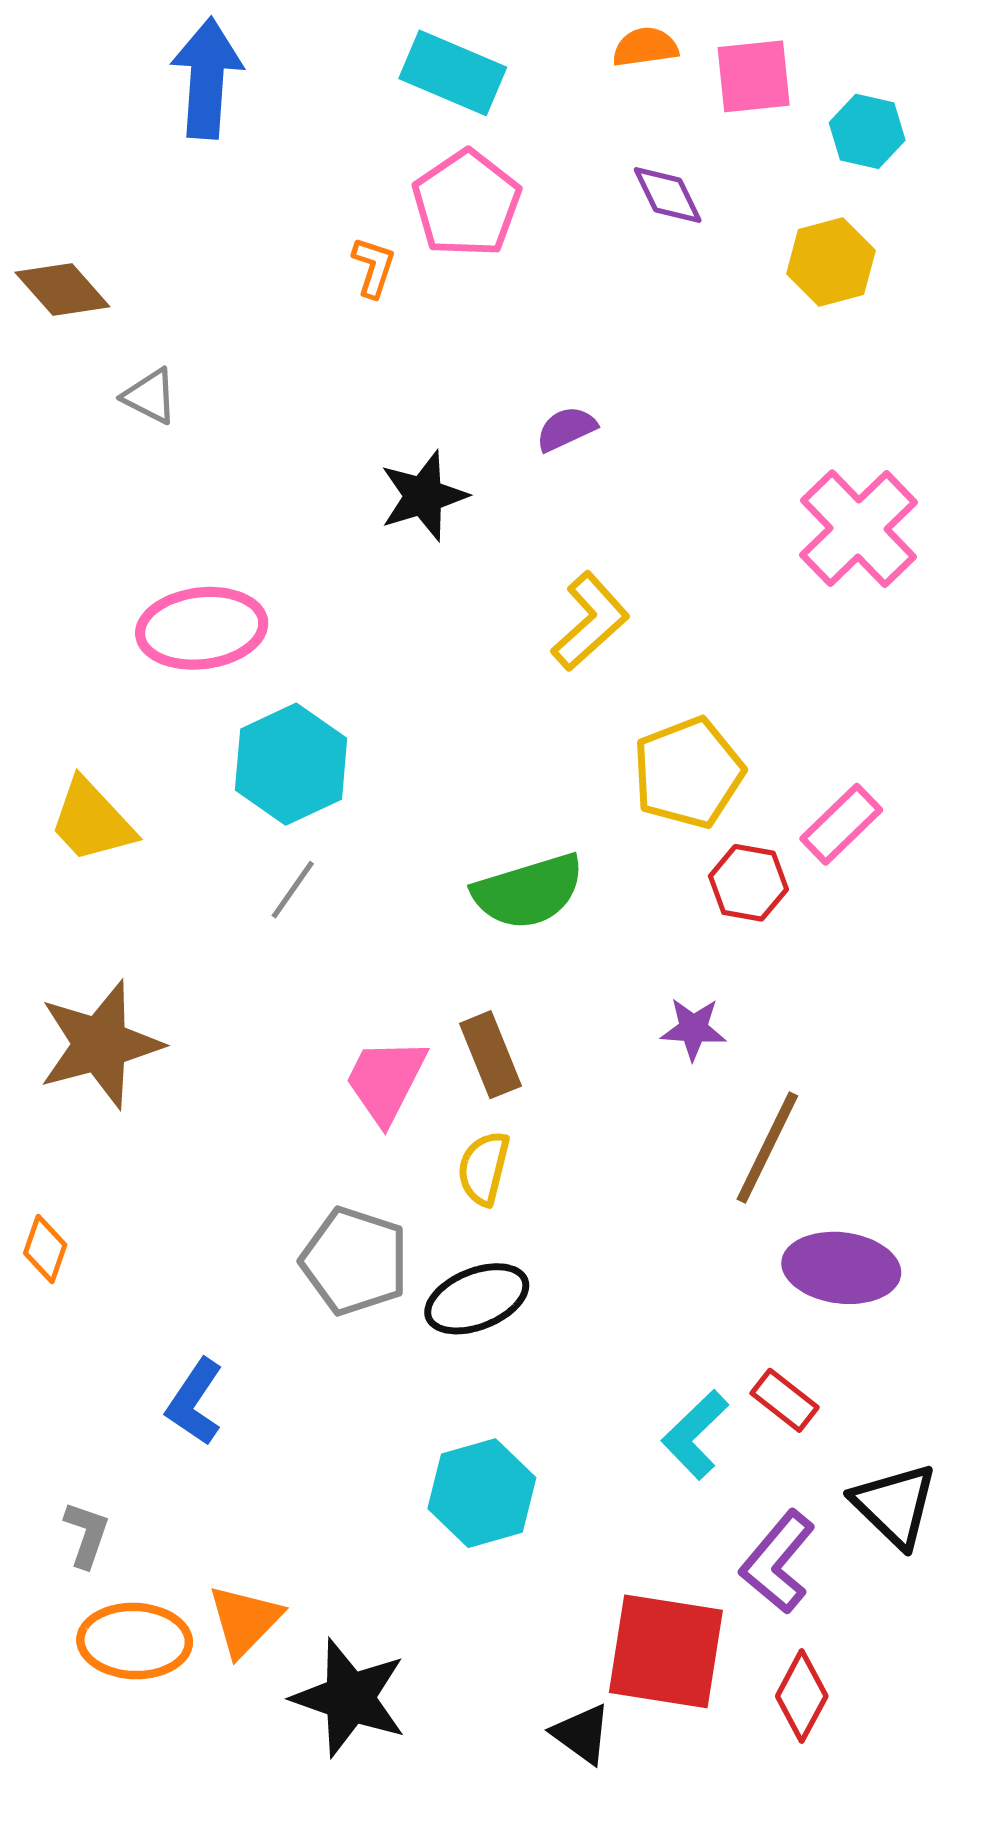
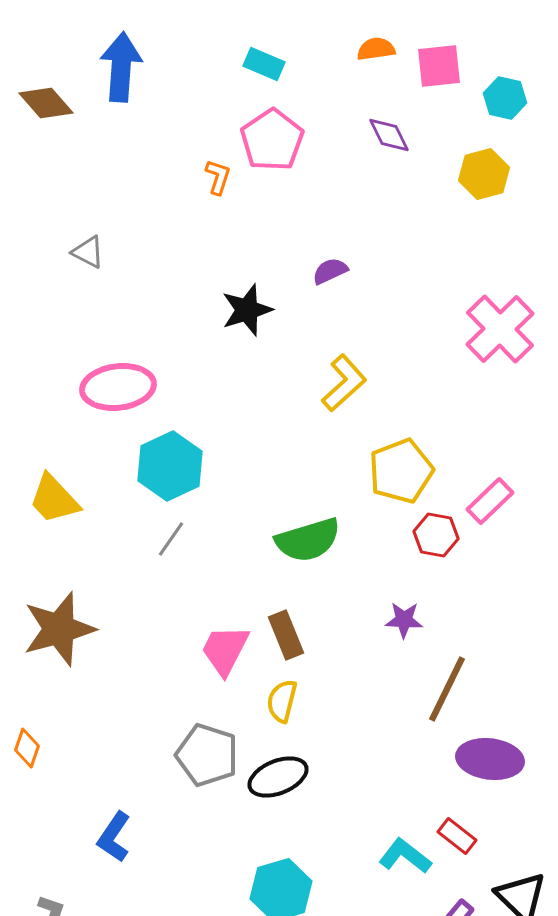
cyan rectangle: (453, 73) -> (264, 64), size x0.7
brown diamond: (62, 290) -> (46, 103), moved
cyan L-shape: (695, 1435) -> (405, 856), turned 82

